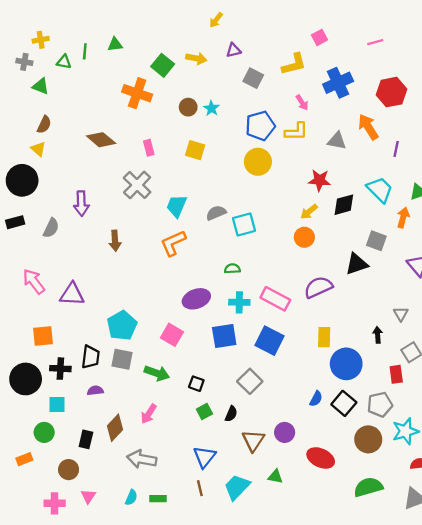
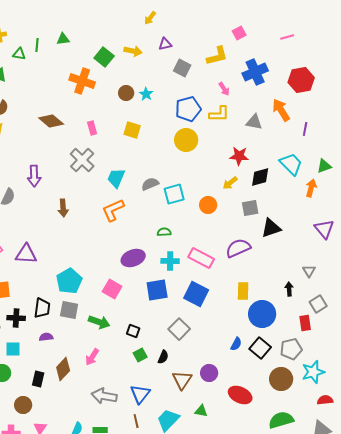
orange circle: (304, 237) -> (208, 205), moved
gray square: (376, 241) -> (250, 208), moved, turned -30
gray arrow: (142, 459) -> (104, 396), moved

